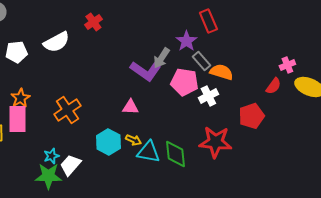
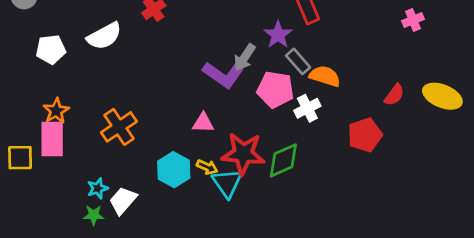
pink cross: (287, 65) -> (413, 20), moved
red star: (215, 142) -> (243, 154), moved
cyan triangle: (148, 152) -> (227, 183), turned 45
green diamond: (175, 154) -> (283, 160), moved, turned 72
green star: (48, 176) -> (94, 215), size x0.6

